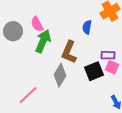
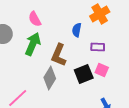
pink semicircle: (37, 24) -> (35, 19), moved
purple rectangle: (108, 55) -> (98, 47), moved

